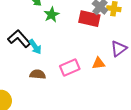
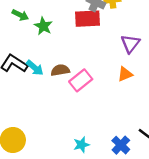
orange triangle: (99, 63) -> (125, 74), moved
brown semicircle: (38, 74) -> (60, 70), moved

